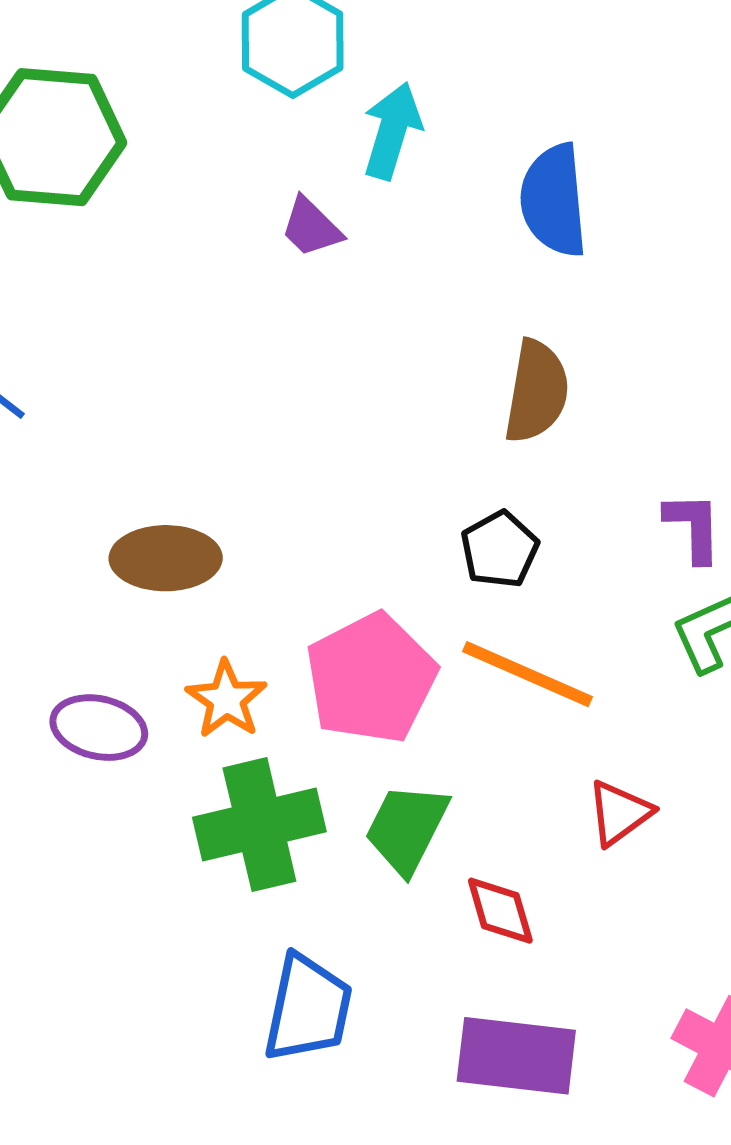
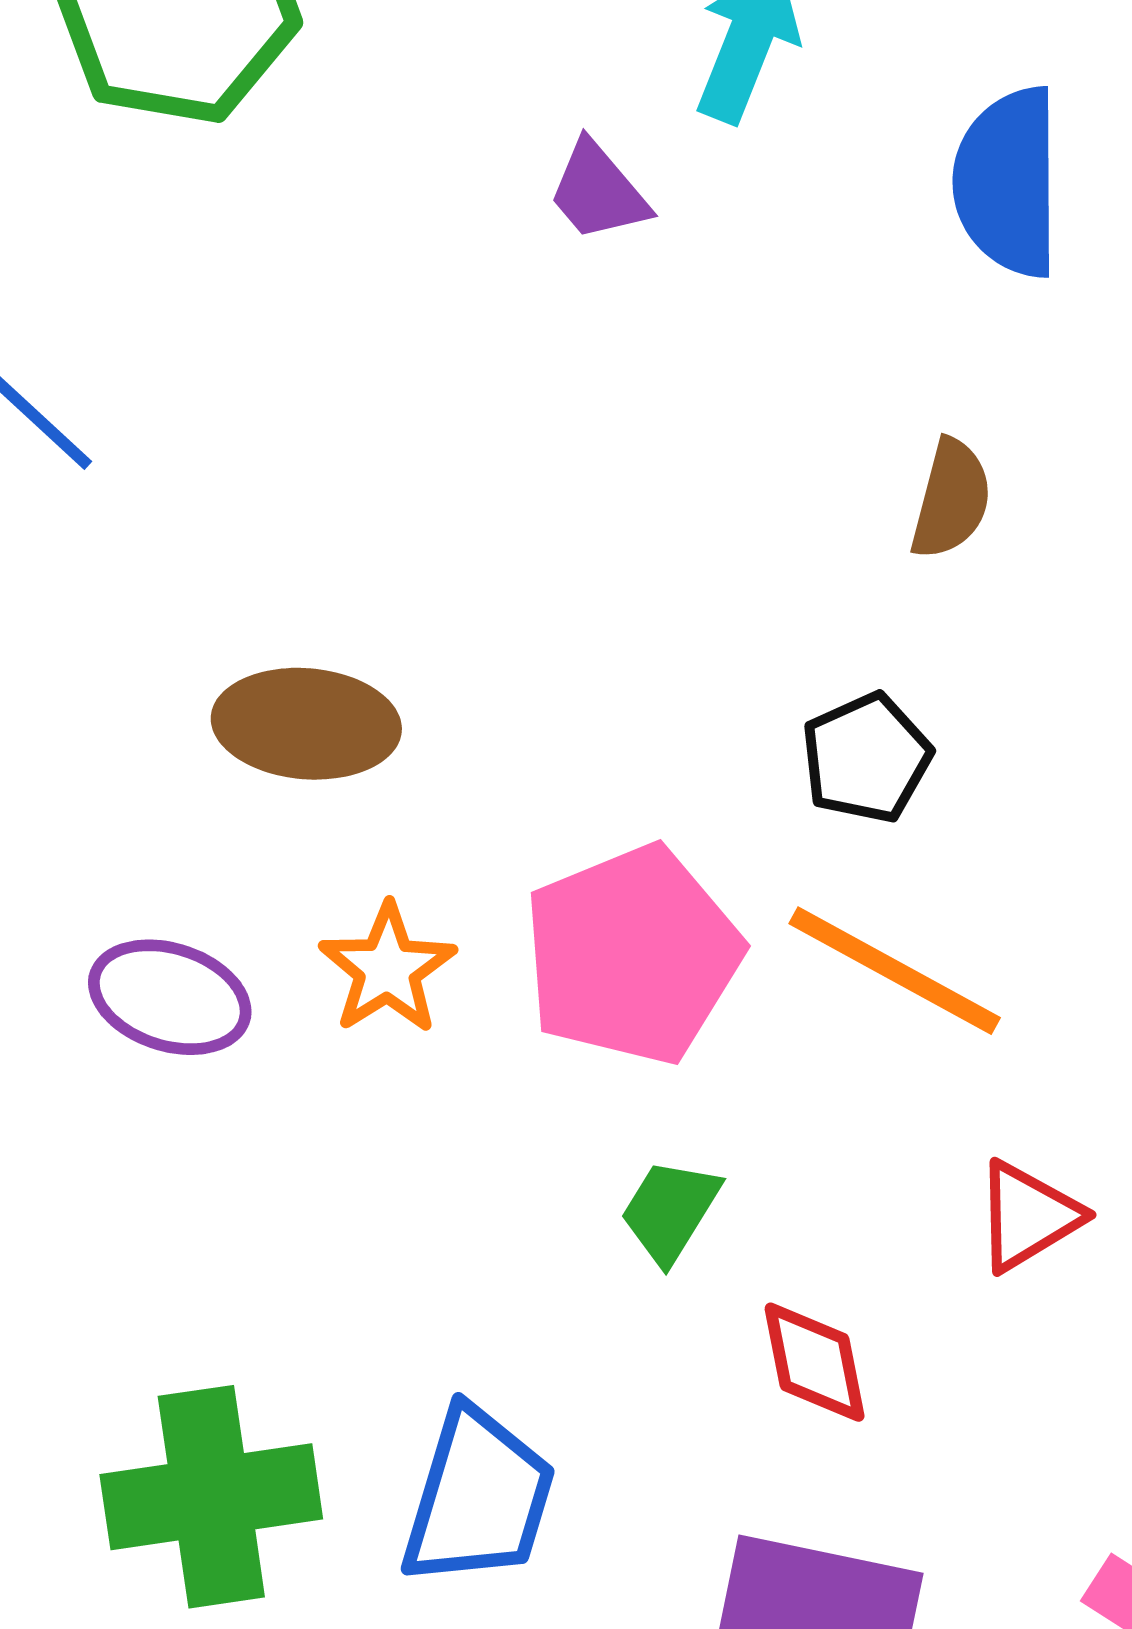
brown semicircle: (537, 391) -> (951, 499), size x0.7
green cross: (259, 825) -> (211, 1497), moved
green trapezoid: (407, 828) -> (670, 1211), size x0.7

